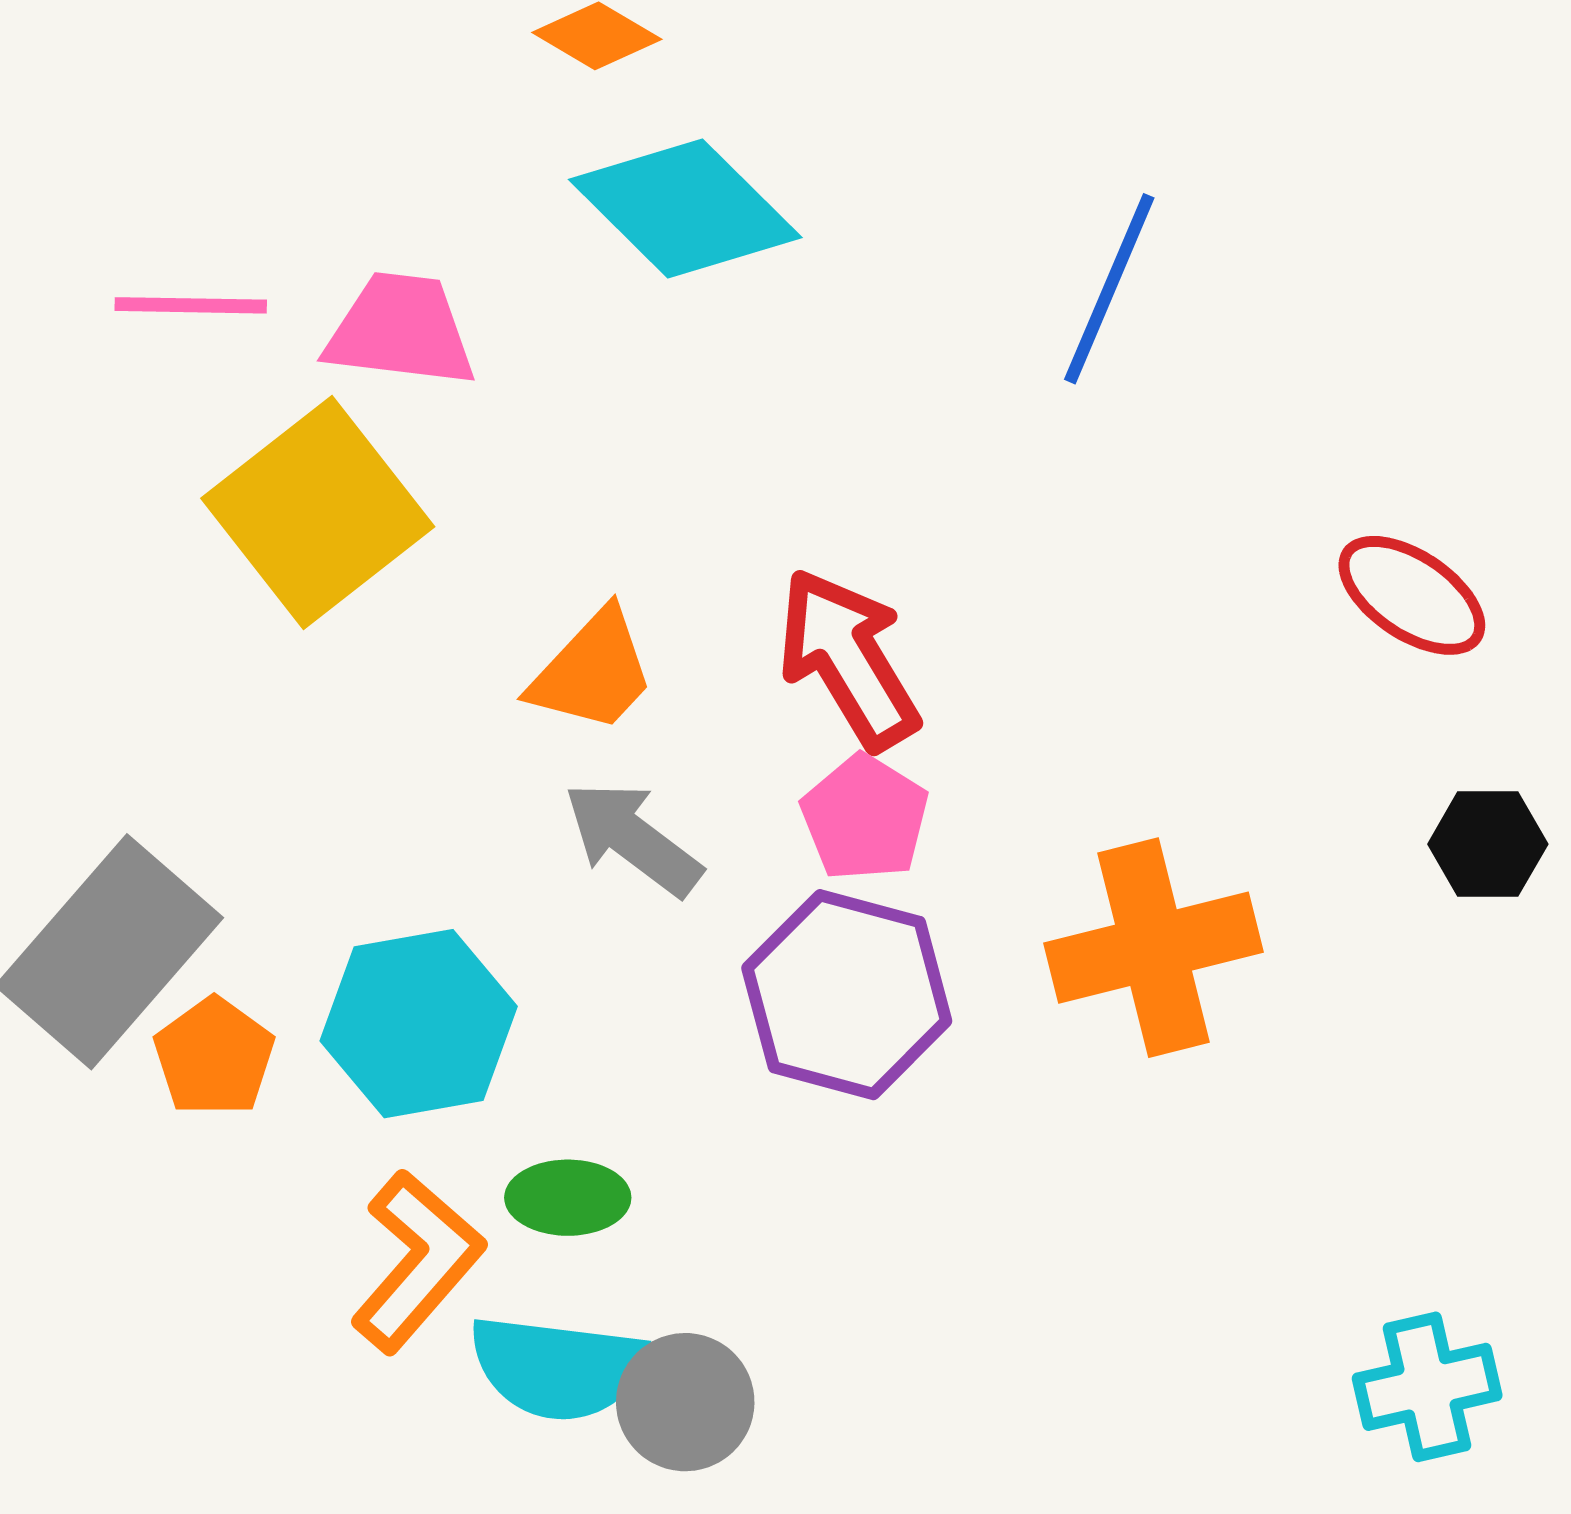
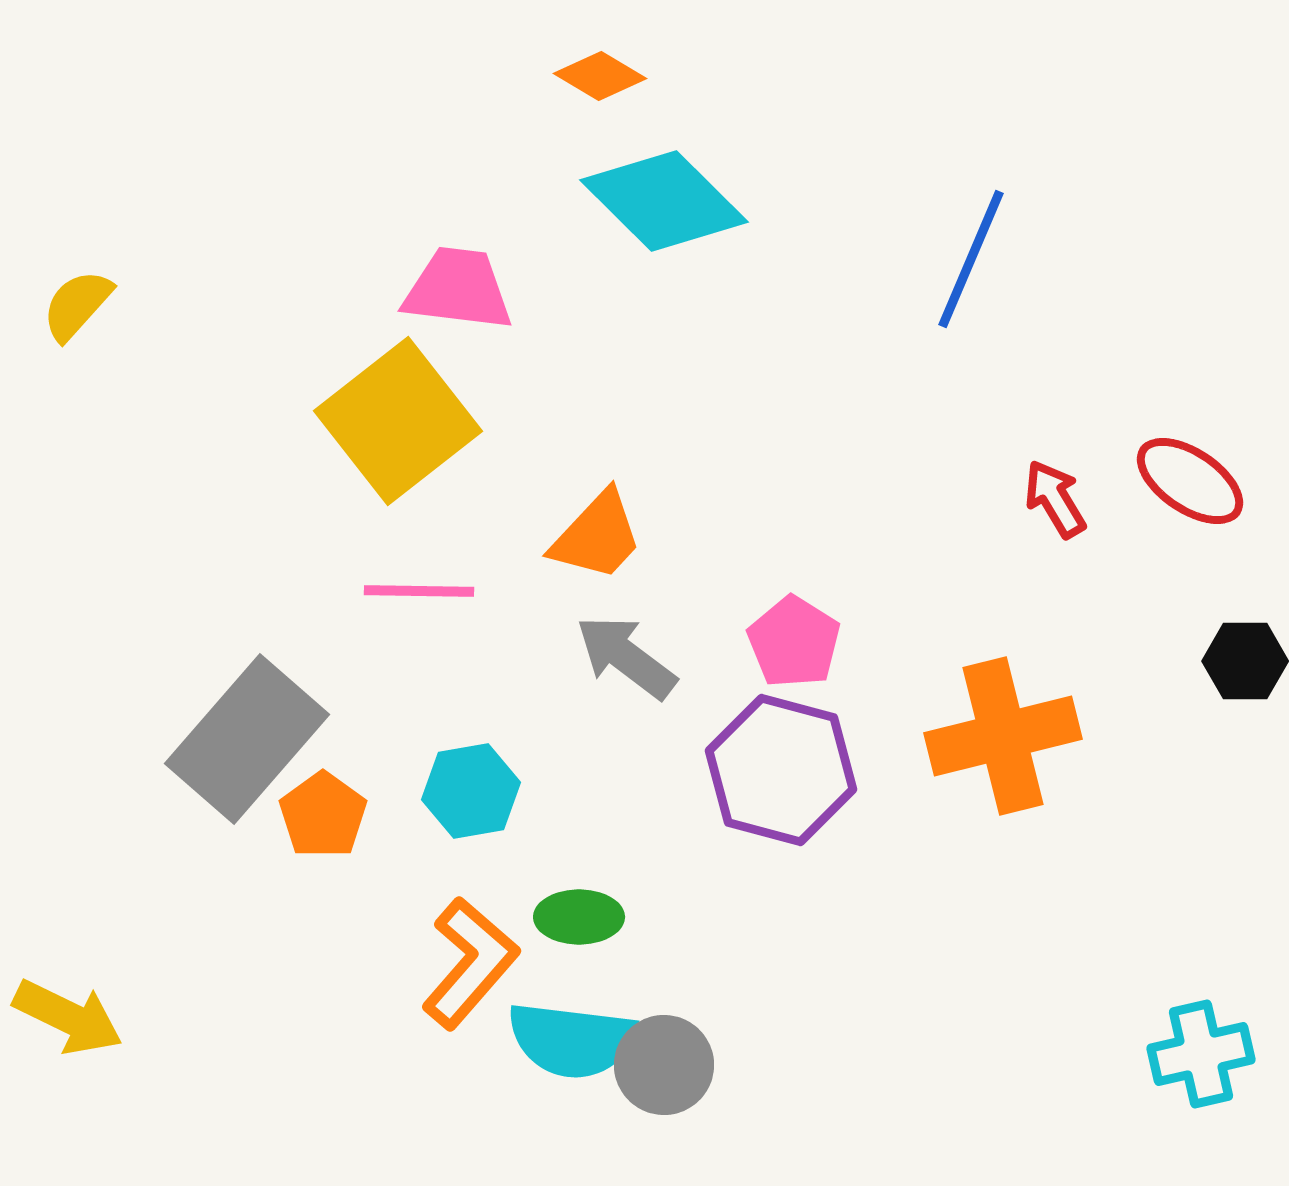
pink line: (191, 305) -> (419, 591), moved
red arrow: (848, 659) -> (1055, 499), moved, size x0.6
cyan hexagon: (419, 1024) -> (471, 791), size x0.7

